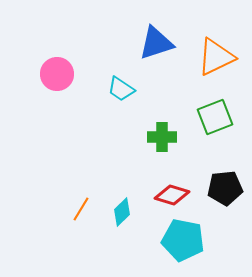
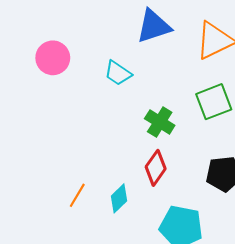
green cross: (162, 137) -> (160, 122), turned 32
red diamond: (172, 195) -> (156, 168), moved, turned -72

